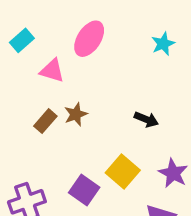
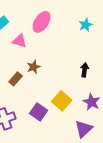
black arrow: (146, 119) -> (85, 70), moved, turned -104
brown rectangle: (45, 121) -> (16, 79), moved

